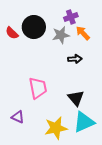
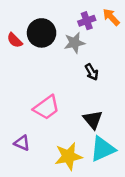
orange arrow: (83, 33) -> (111, 17), moved
black arrow: (75, 59) -> (92, 72), turned 64
pink trapezoid: (38, 88) -> (46, 107), turned 65

